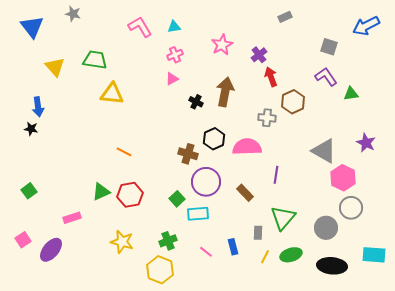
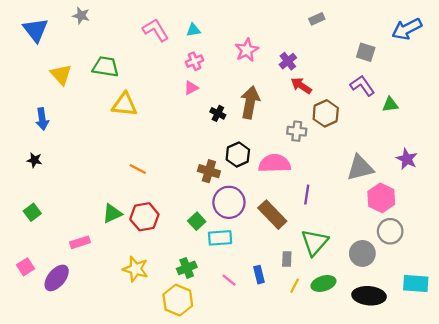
red arrow: (271, 77) -> (301, 86), turned -36
black star: (31, 129) -> (34, 160), moved
gray triangle: (324, 151) -> (360, 168), turned -44
brown rectangle: (245, 193) -> (272, 215), size x1.5

